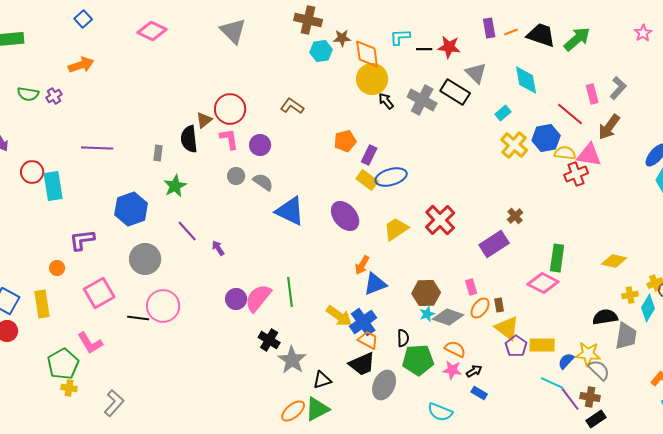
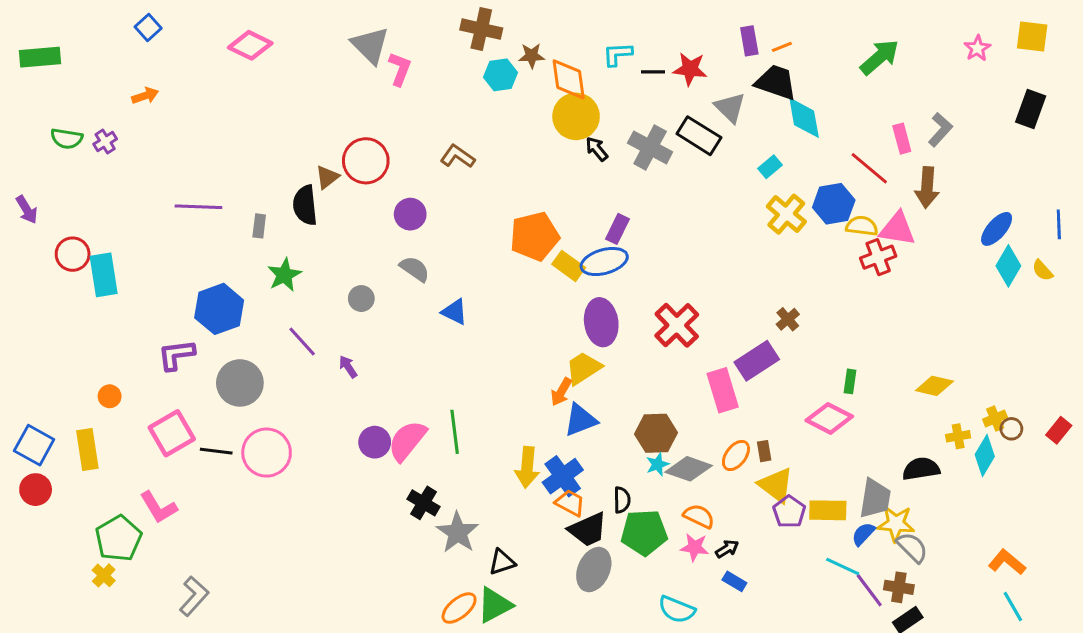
black trapezoid: (541, 35) -> (776, 82), moved
orange arrow: (81, 65) -> (145, 96), size x0.7
brown arrow: (609, 127) -> (927, 187), turned -32
pink L-shape: (229, 139) -> (400, 69), moved, turned 30
orange pentagon: (345, 141) -> (535, 236), moved, size x1.5
purple line: (97, 148) -> (198, 207), moved
purple rectangle: (369, 155) -> (617, 229), moved
gray circle: (236, 176) -> (361, 299), moved
blue triangle: (290, 211) -> (455, 312), size x0.6
purple ellipse: (345, 216) -> (601, 322), moved, turned 32
yellow trapezoid: (396, 229) -> (583, 368), moved
purple L-shape: (82, 240) -> (176, 355), moved
green rectangle: (557, 258) -> (850, 381), size x0.6
pink rectangle: (471, 287) -> (723, 390), moved, size x1.8
yellow arrow: (339, 316) -> (527, 467), turned 60
black line: (138, 318) -> (216, 451), moved
gray trapezoid: (626, 336) -> (875, 498), moved
black trapezoid: (362, 364) -> (588, 530), moved
yellow cross: (69, 388) -> (104, 575), moved, turned 35

